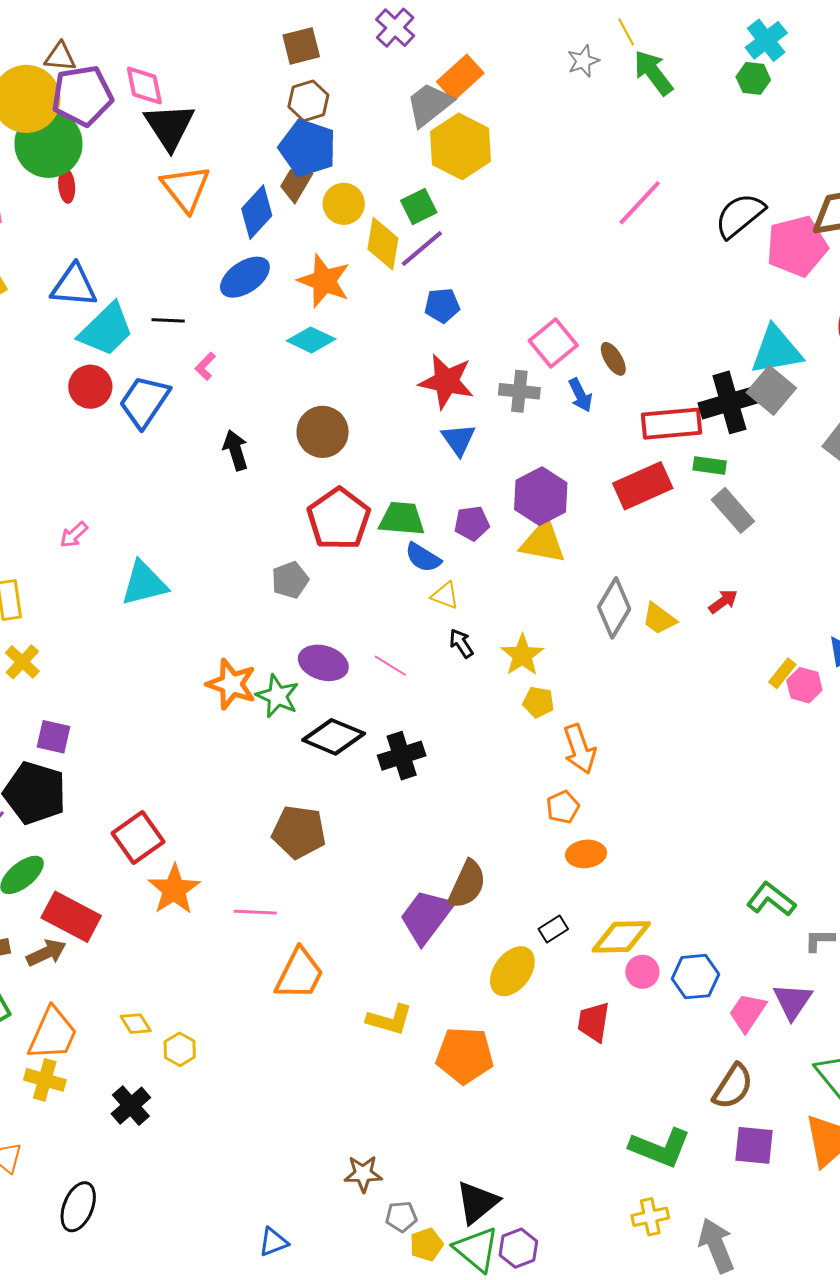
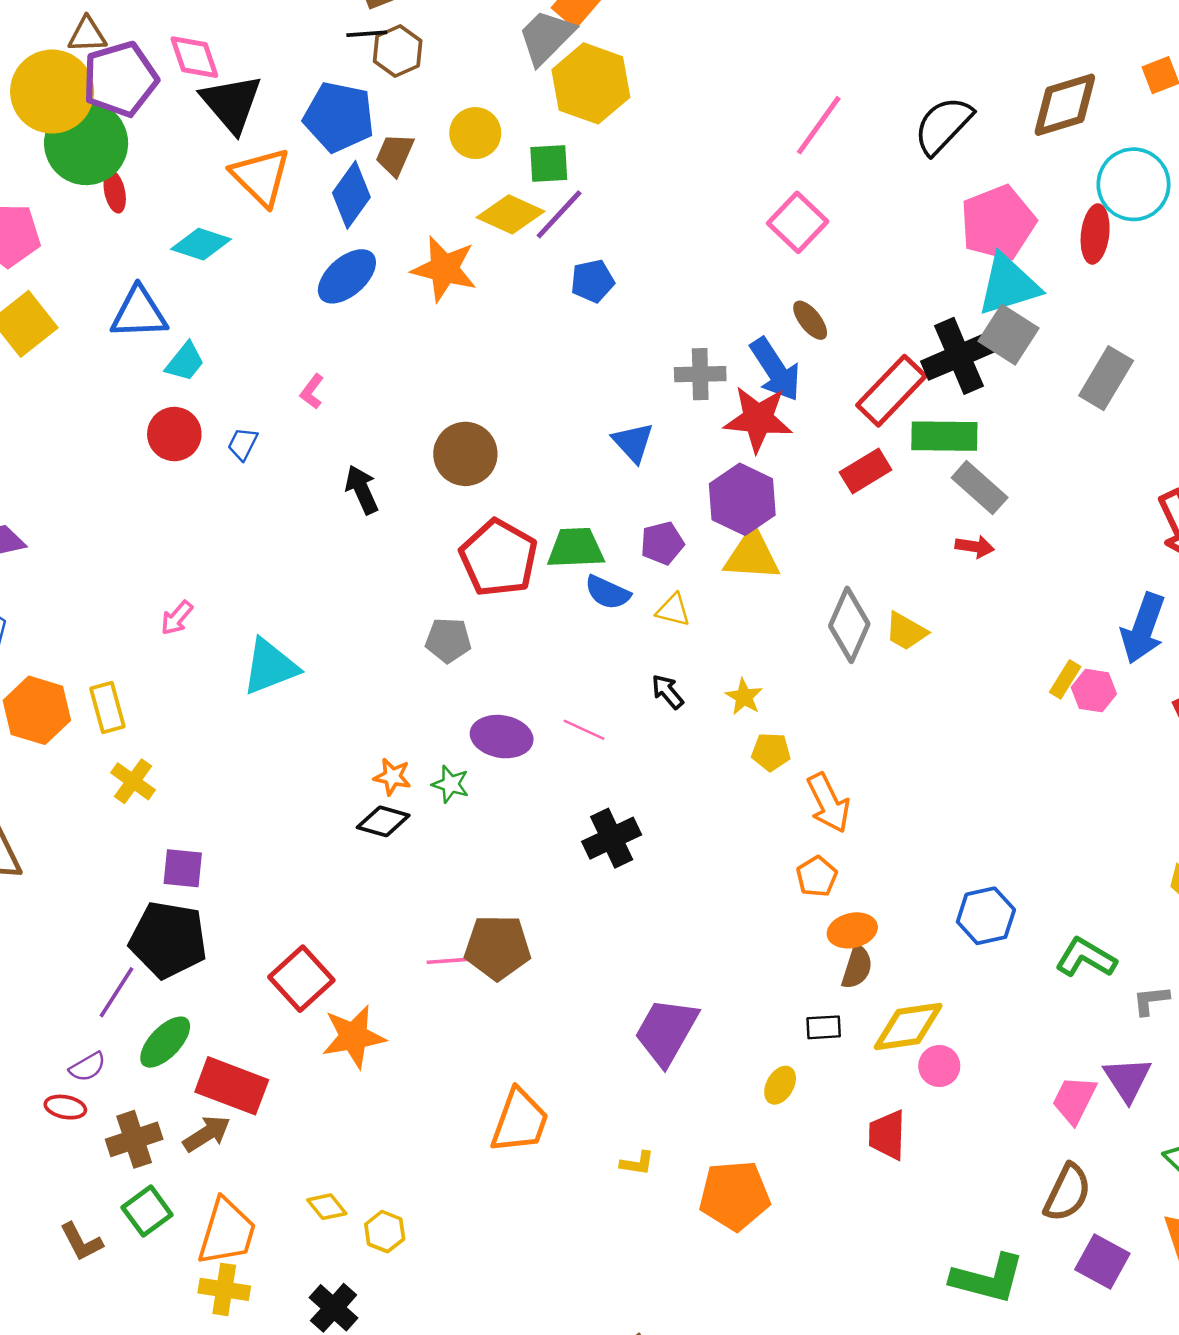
blue pentagon: (308, 148) -> (339, 117), moved
yellow circle: (344, 204) -> (475, 133), moved
green square: (419, 207) -> (549, 163), turned 30
yellow diamond: (383, 244) -> (511, 214), turned -68
pink pentagon: (797, 246) -> (998, 223), moved
black line: (168, 320) -> (367, 34), moved
cyan trapezoid: (106, 330) -> (185, 362), size x0.6
cyan diamond: (311, 340) -> (201, 244), moved
pink square: (553, 343) -> (798, 222), moved
red star: (446, 381) -> (758, 419), moved
blue arrow: (580, 395) -> (775, 369), size x1.6
blue trapezoid: (144, 402) -> (243, 444), size x0.5
red rectangle: (671, 424) -> (891, 391), turned -34
green rectangle: (710, 466) -> (944, 436), size x1.6
red rectangle: (643, 486) -> (866, 471), size x0.7
gray pentagon: (290, 580) -> (448, 640), turned 30
yellow triangle: (445, 595) -> (673, 610), moved
red arrow: (723, 601) -> (975, 547), moved, turned 52
yellow star: (522, 655) -> (744, 697), size x0.7
orange star: (231, 684) -> (392, 777), size x0.6
green star: (277, 696) -> (451, 784), size x0.7
black diamond: (334, 737) -> (383, 821), moved, size x0.7
brown semicircle: (467, 884) -> (857, 967), moved, size x0.7
orange star: (174, 889) -> (354, 1037), turned 30
pink line: (255, 912) -> (453, 960), moved
black rectangle: (553, 929) -> (824, 1027), turned 36
yellow ellipse: (512, 971) -> (780, 1085), size x0.6
blue hexagon: (695, 977) -> (986, 916), moved
yellow L-shape: (390, 1020) -> (637, 1163), size x0.6
purple square: (754, 1145) -> (1102, 1262), turned 30

